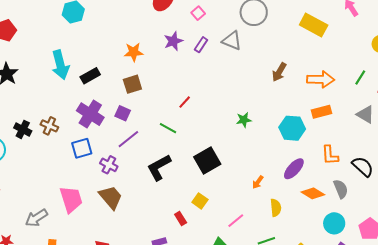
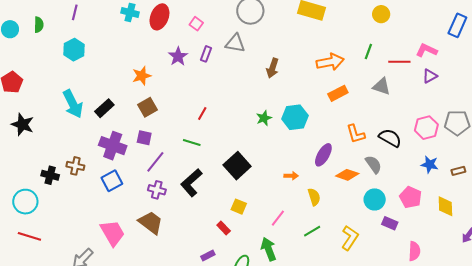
brown arrow: (279, 72) -> (272, 68), moved
cyan hexagon: (292, 128) -> (295, 117), moved
purple cross: (109, 165) -> (157, 190), moved
orange arrow: (258, 182) -> (291, 176), turned -112

